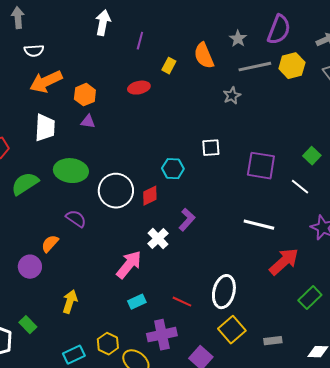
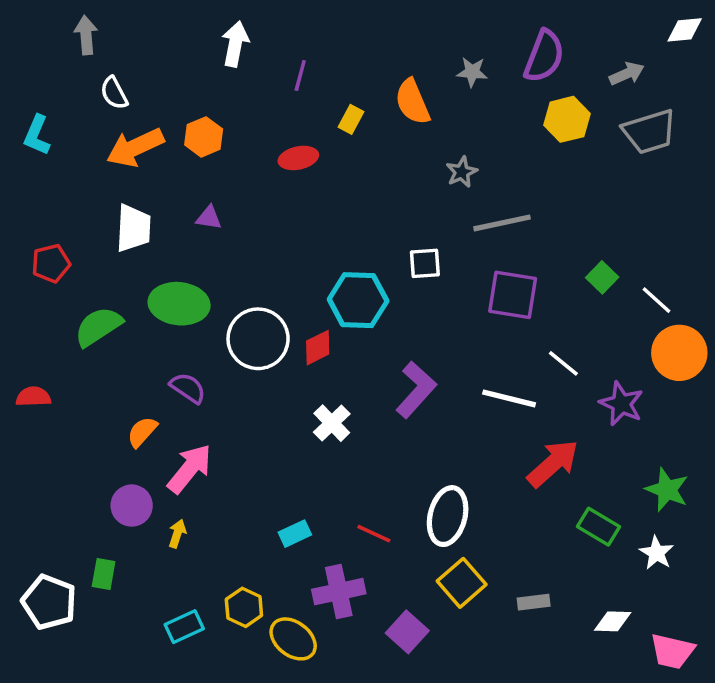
gray star: (238, 39) -> (472, 72), turned -30
white semicircle: (34, 51) -> (114, 93), turned 66
gray line: (255, 67) -> (502, 223), moved
orange hexagon: (85, 95) -> (204, 137), moved
cyan hexagon: (173, 169) -> (358, 300), size x1.5
white line: (300, 187) -> (563, 363), moved
purple L-shape: (187, 220) -> (416, 390), moved, size x1.4
pink arrow: (129, 265) -> (190, 469), moved
purple circle: (30, 267) -> (132, 506), moved
green rectangle: (310, 298) -> (599, 527), turned 75
yellow arrow: (70, 302) -> (177, 534), size x0.7
green rectangle: (28, 325) -> (104, 574), turned 54

